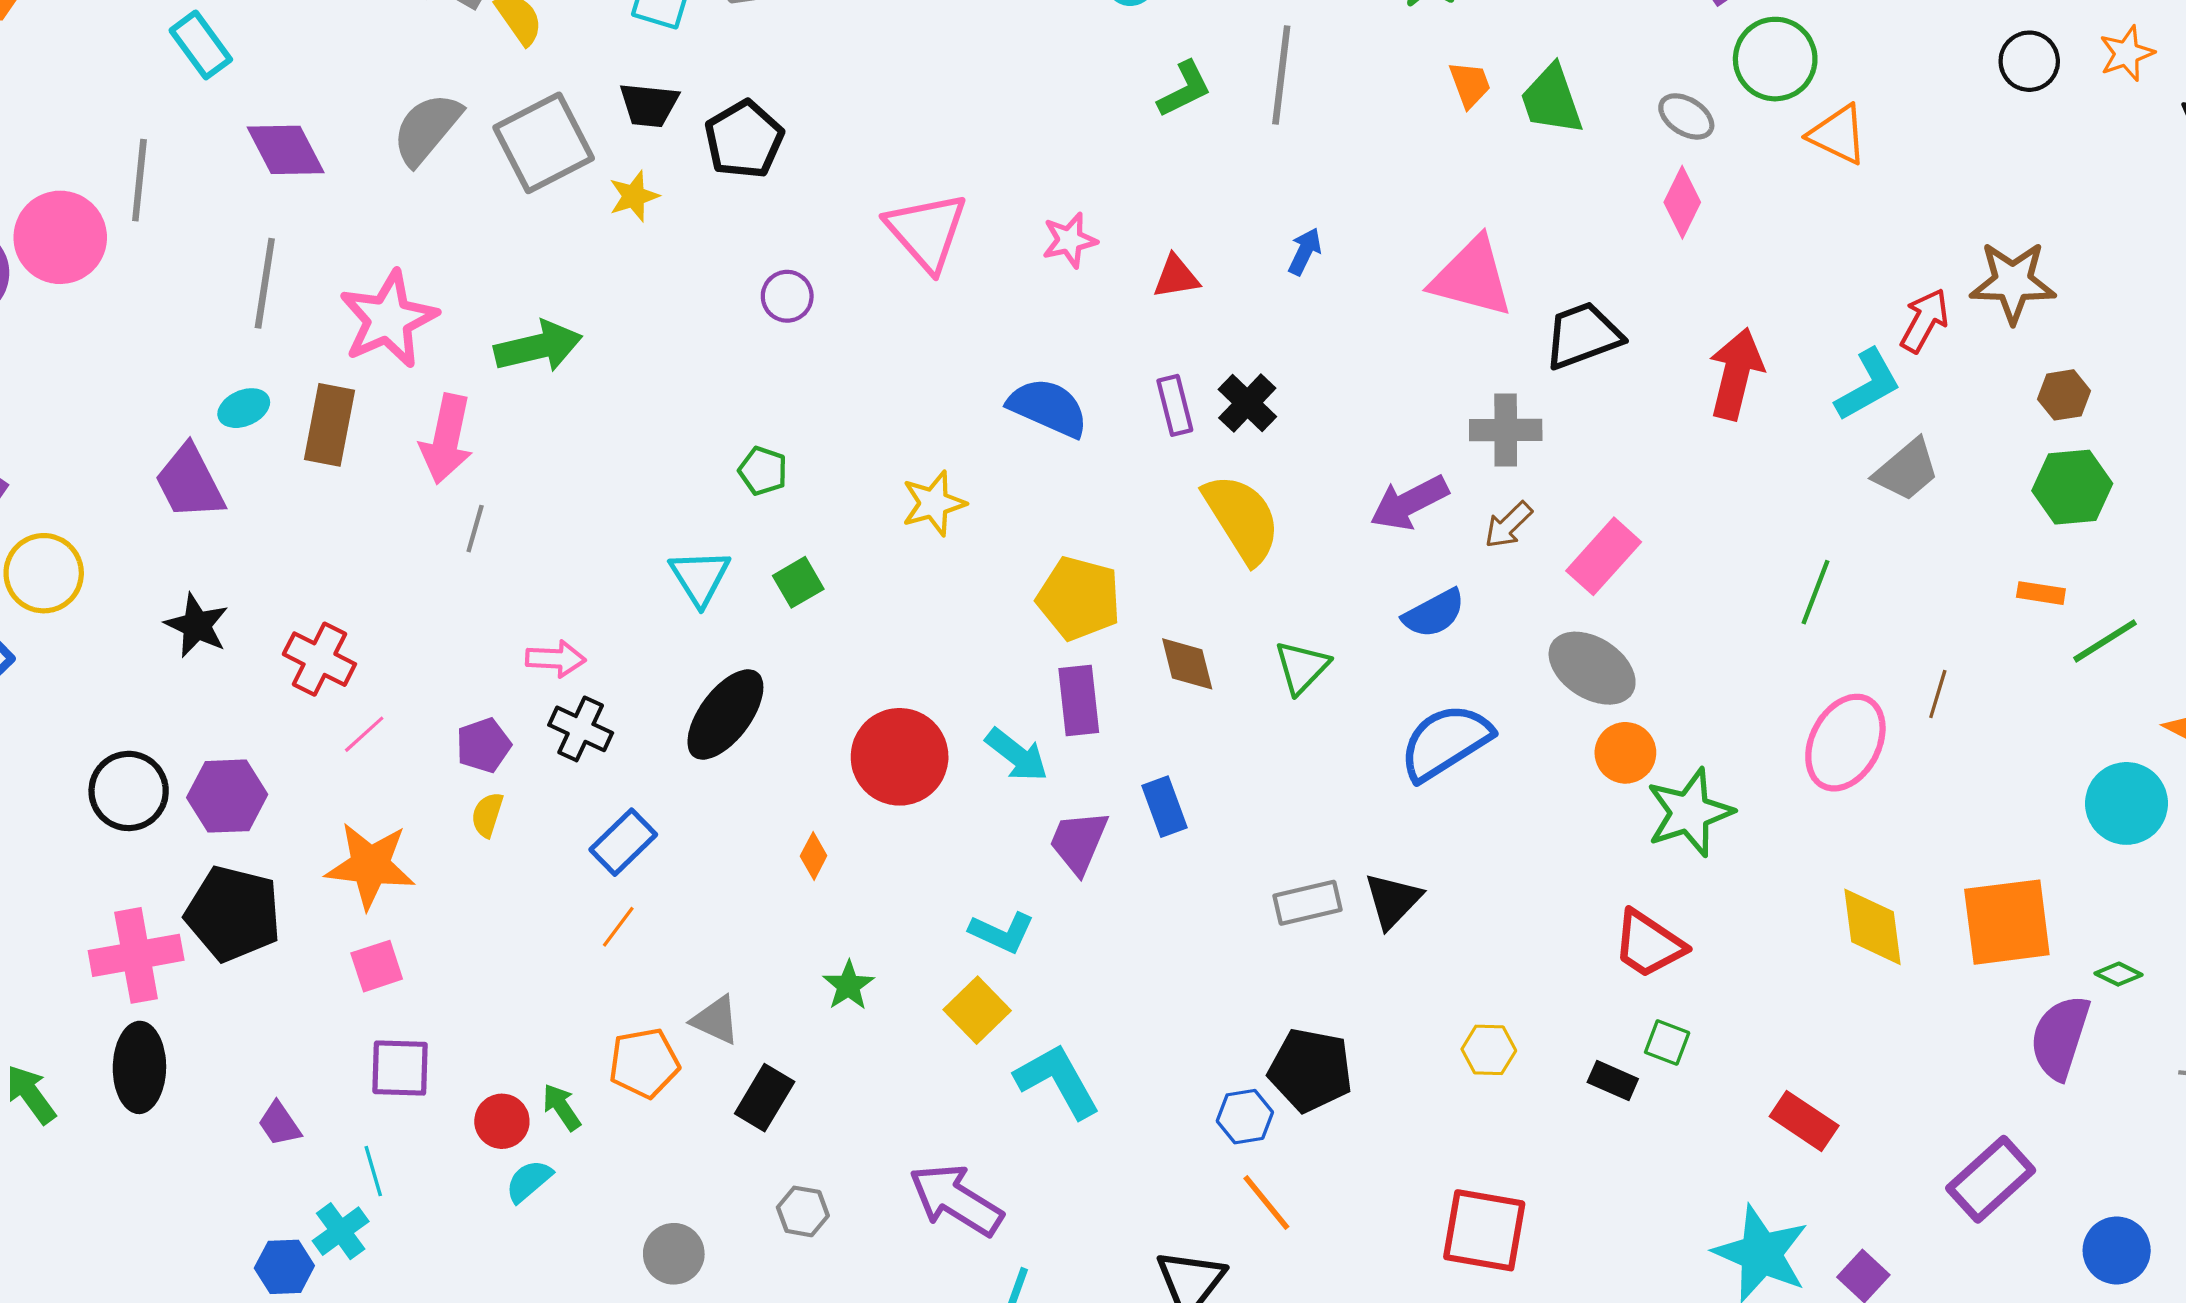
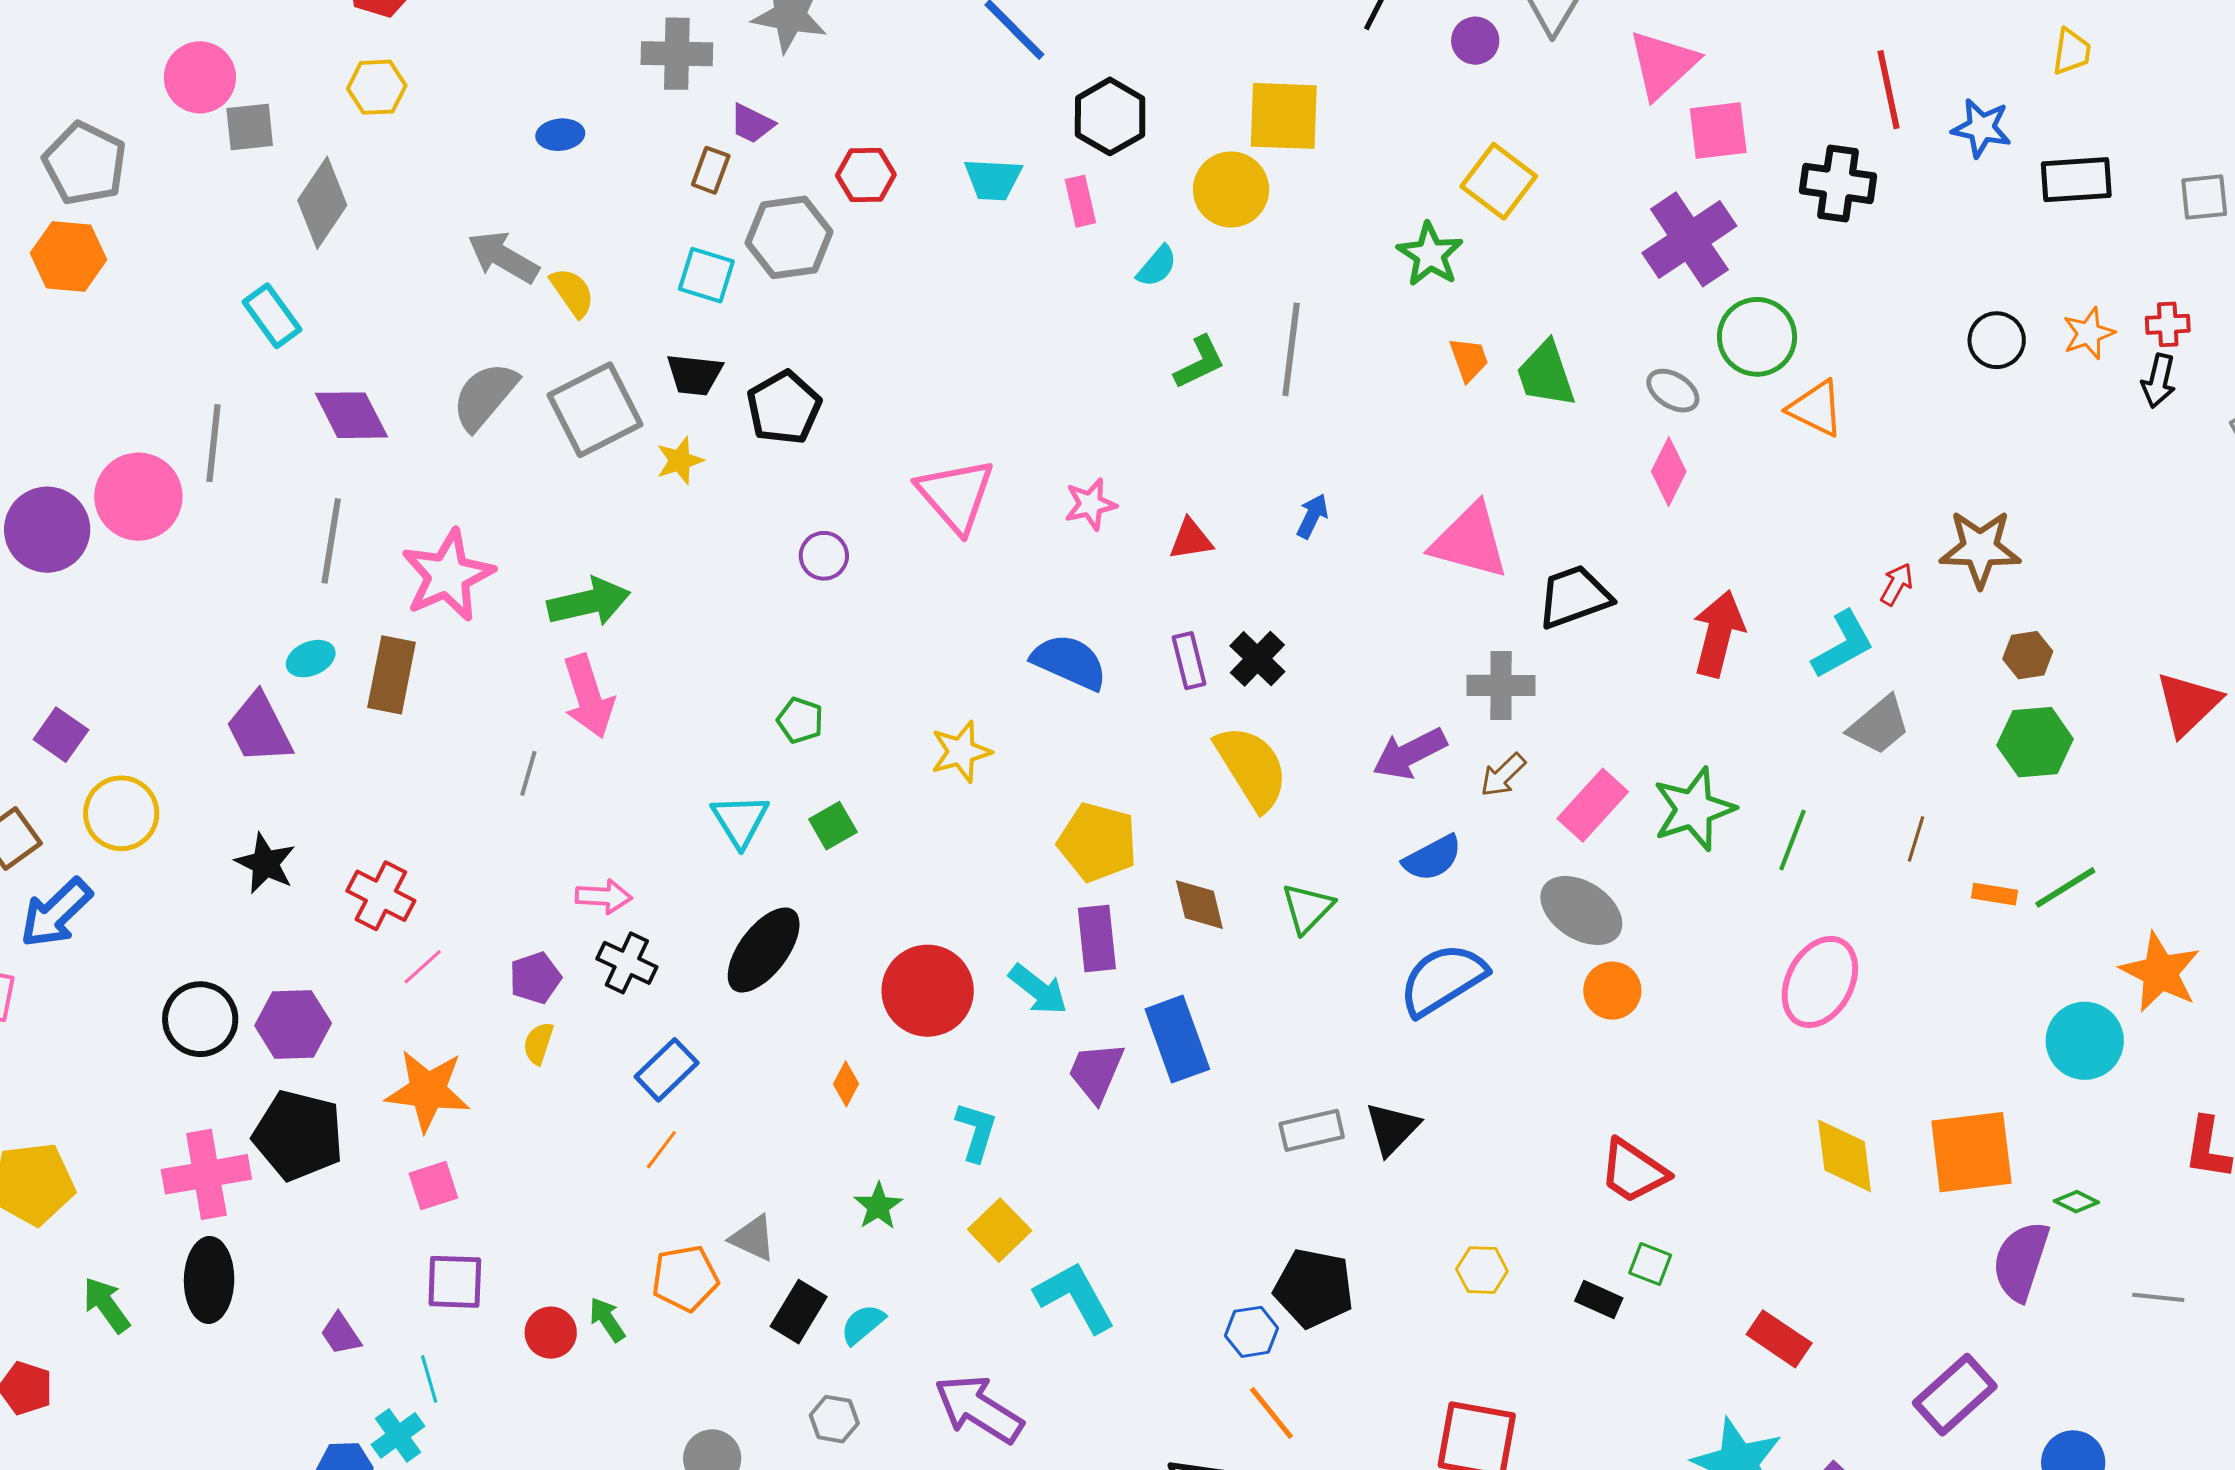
red arrow: (1924, 321) -> (1897, 584), size x0.7
pink arrow: (446, 439) -> (588, 696), moved, turned -30
orange rectangle: (2041, 593) -> (1994, 894), moved
brown line: (1938, 694) -> (1916, 839), moved
blue rectangle: (1165, 807) -> (1177, 1039), size x1.5
green star: (1690, 812) -> (1694, 809), moved
cyan L-shape: (1002, 932) -> (976, 1132), moved, turned -98
cyan semicircle: (529, 1181) -> (863, 1324), moved

